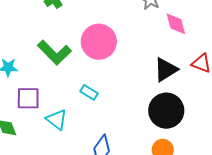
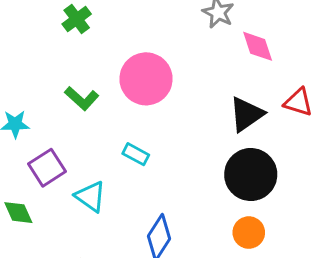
green L-shape: (54, 53) -> (82, 98), size x0.7
purple square: (28, 98) -> (47, 168), turned -30

